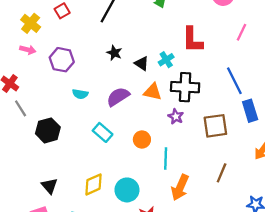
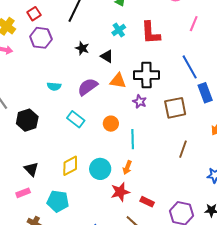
purple hexagon: (62, 60) -> (41, 38), moved
cyan cross: (166, 60) -> (119, 30), moved
orange arrow: (180, 188) -> (127, 167), moved, size x0.6

